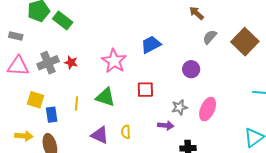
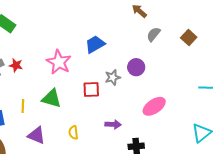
brown square: (245, 42) -> (189, 37), size x0.6
gray star: (180, 107) -> (113, 77), moved
pink ellipse: (208, 109) -> (154, 106), turned 35
purple triangle: (100, 135) -> (36, 135), moved

